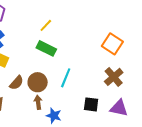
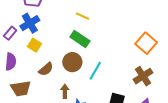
yellow line: (46, 25) -> (83, 16), turned 64
brown circle: (38, 82) -> (72, 62), moved

